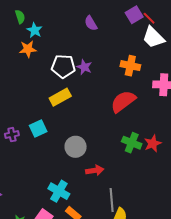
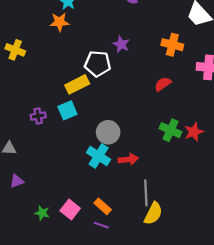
white pentagon: (63, 66) -> (98, 64), moved
yellow rectangle: (60, 97) -> (77, 84), moved
red semicircle: (123, 101) -> (163, 84), size x0.6
cyan cross: (59, 191) -> (99, 156), moved

